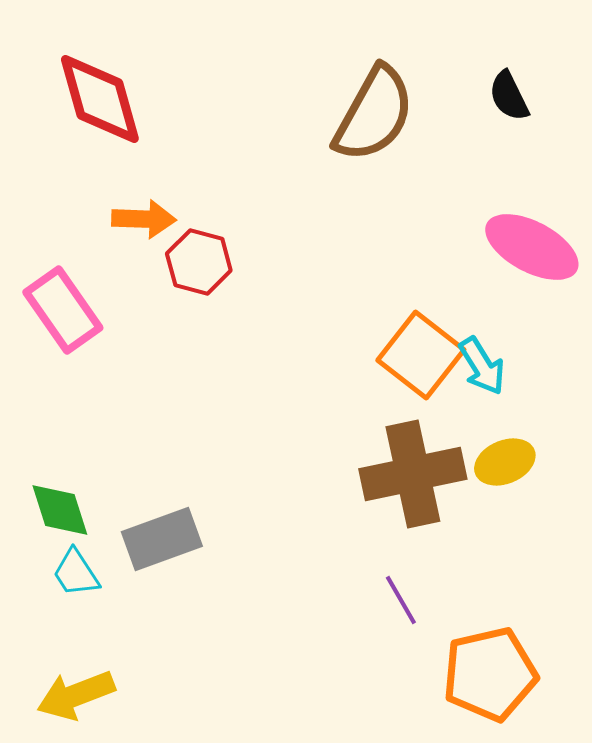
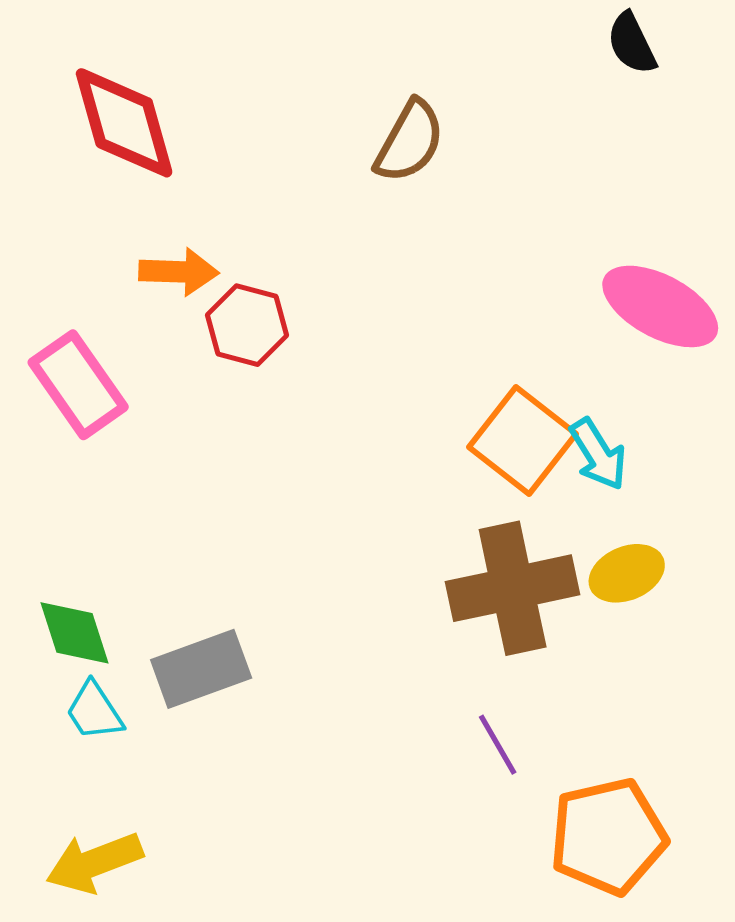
black semicircle: (509, 96) -> (632, 43), moved
brown semicircle: (374, 114) -> (410, 141), moved, size x0.7

